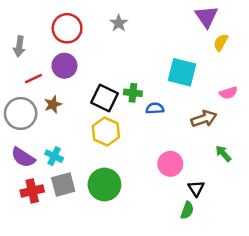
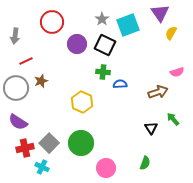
gray star: (119, 23) -> (102, 19), moved
purple circle: (64, 66) -> (77, 44), moved
cyan square: (182, 72) -> (128, 25), moved, turned -35
black square: (104, 98) -> (105, 45), moved
cyan cross: (54, 156) -> (42, 167), moved
pink circle: (170, 164) -> (106, 168), moved
gray square: (63, 184) -> (49, 143), turned -30
black triangle: (196, 188) -> (151, 128), moved

